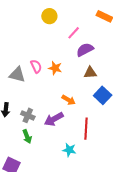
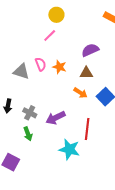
pink line: (74, 33) -> (50, 36), moved
brown triangle: (90, 73) -> (86, 73), moved
orange arrow: (69, 100) -> (81, 93), moved
cyan star: (69, 150) -> (69, 149), size x1.5

